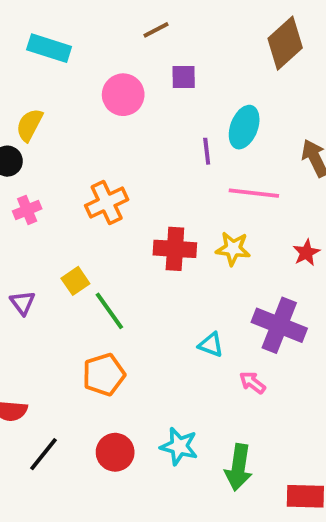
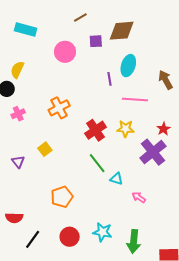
brown diamond: (285, 43) -> (122, 31), moved, turned 40
red cross: (175, 249) -> (96, 130), turned -35
green line: (109, 311) -> (97, 163), moved
purple cross: (279, 325) -> (153, 152), moved, turned 32

